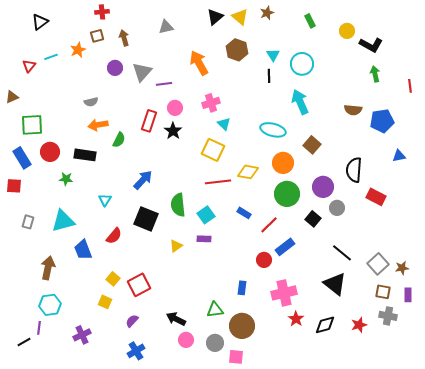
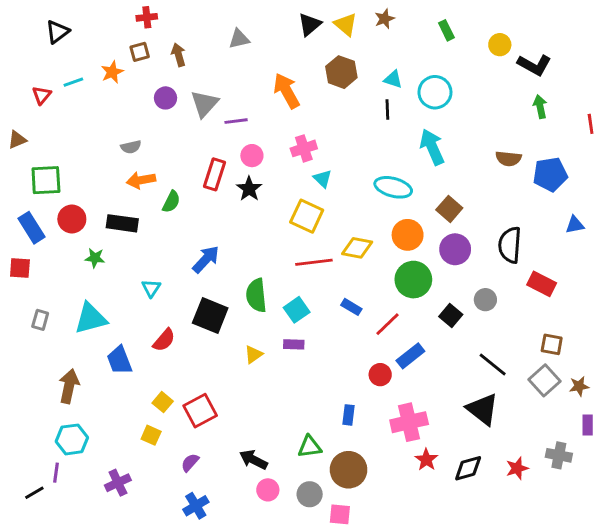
cyan triangle: (273, 55) -> (393, 79), turned -40
purple circle: (323, 187) -> (455, 249), moved
brown square: (383, 292) -> (552, 344), moved

